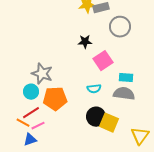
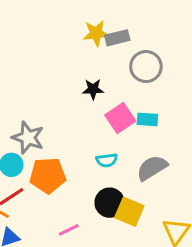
cyan rectangle: (126, 78) -> (147, 119), moved
gray semicircle: (124, 94) -> (152, 168), turned -40
pink line: (38, 126) -> (69, 230), moved

